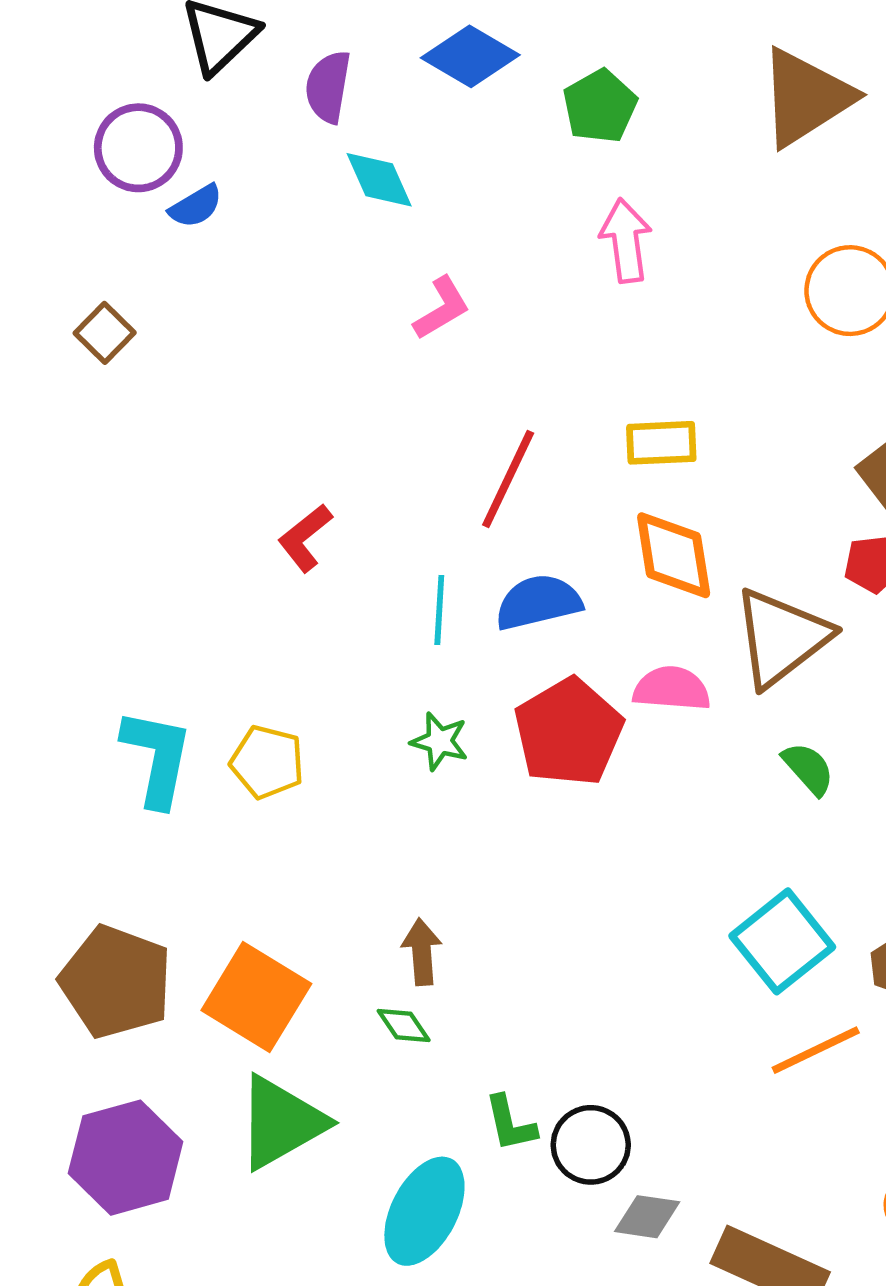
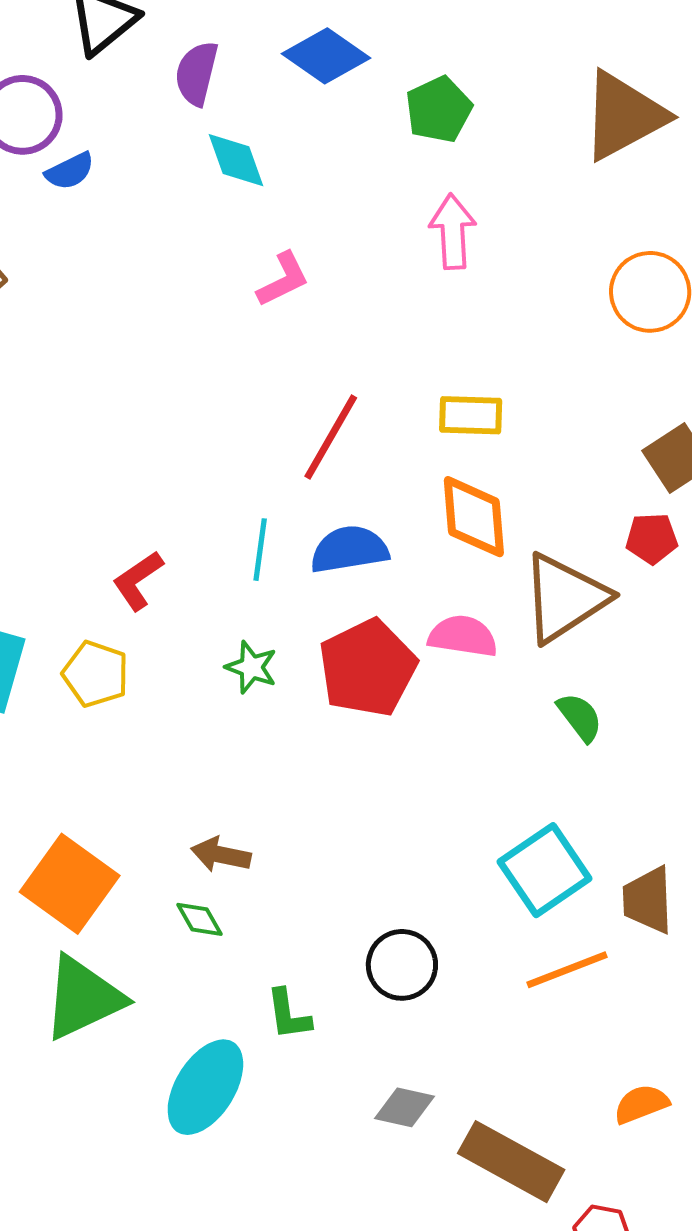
red L-shape: (305, 538) -> (138, 581), moved
brown arrow: (422, 952) -> (221, 855), turned -78
black circle: (591, 1145) -> (402, 965), moved

